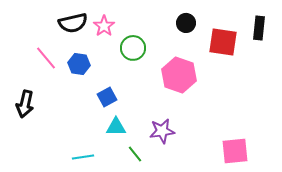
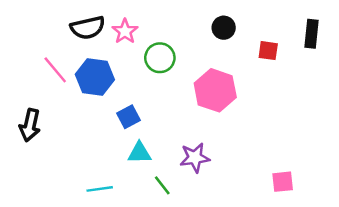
red square: (223, 42) -> (268, 51), size x0.6
blue hexagon: (79, 64) -> (95, 77), size x1.4
pink square: (235, 151) -> (283, 182), size x0.7

